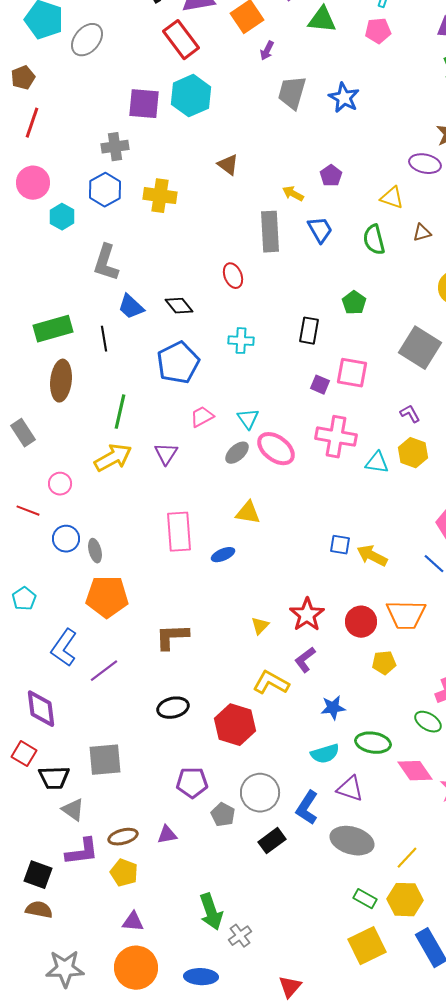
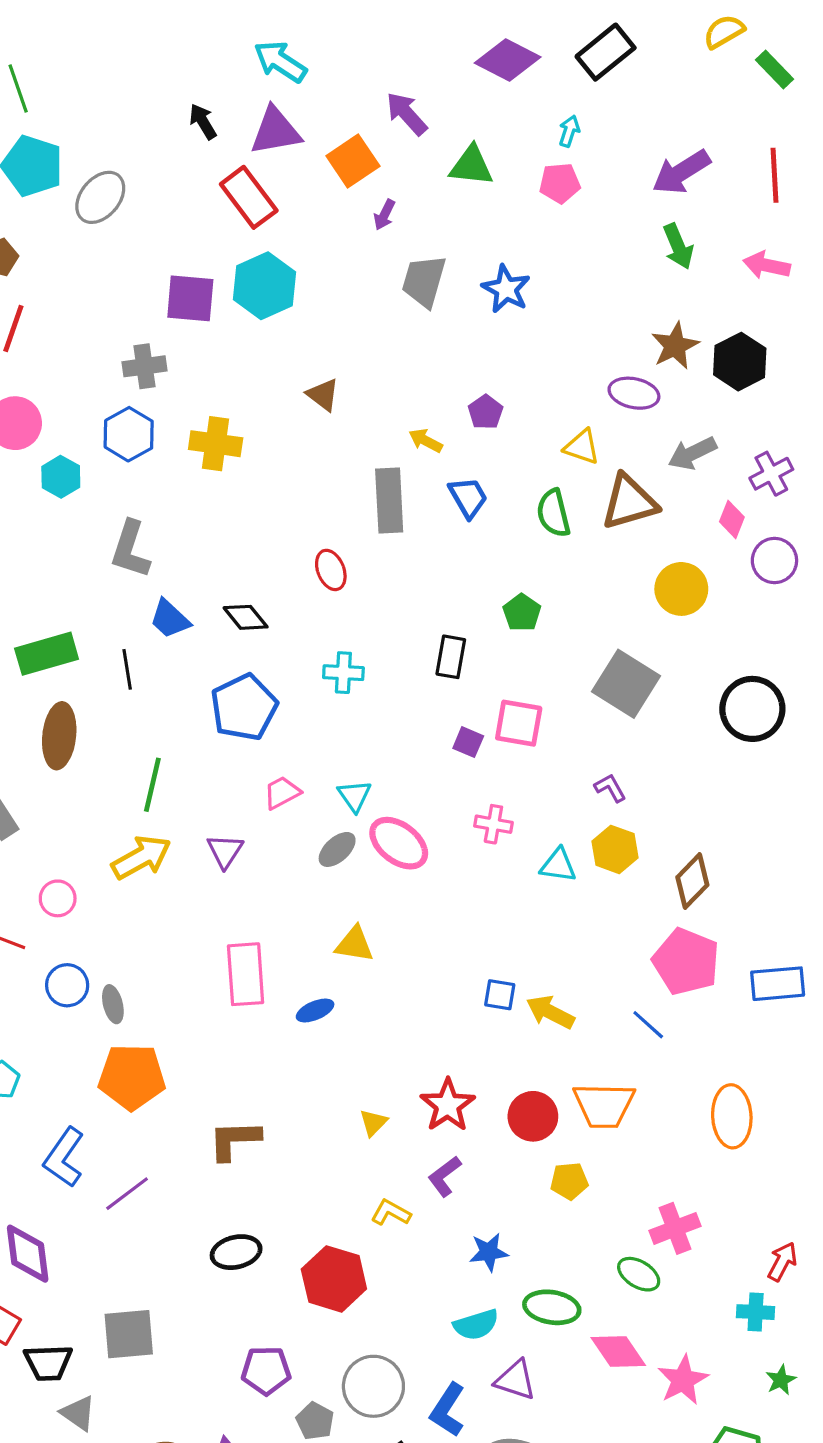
brown triangle: (422, 233) -> (629, 502), size x2.0
pink cross: (336, 437) -> (493, 824), size x0.6
yellow L-shape: (271, 683) -> (391, 1213), size x0.7

